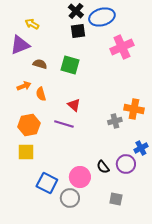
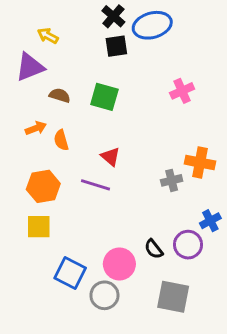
pink cross: (122, 47) -> (182, 91), moved, size x0.7
gray square: (116, 199) -> (173, 297), size x1.6

